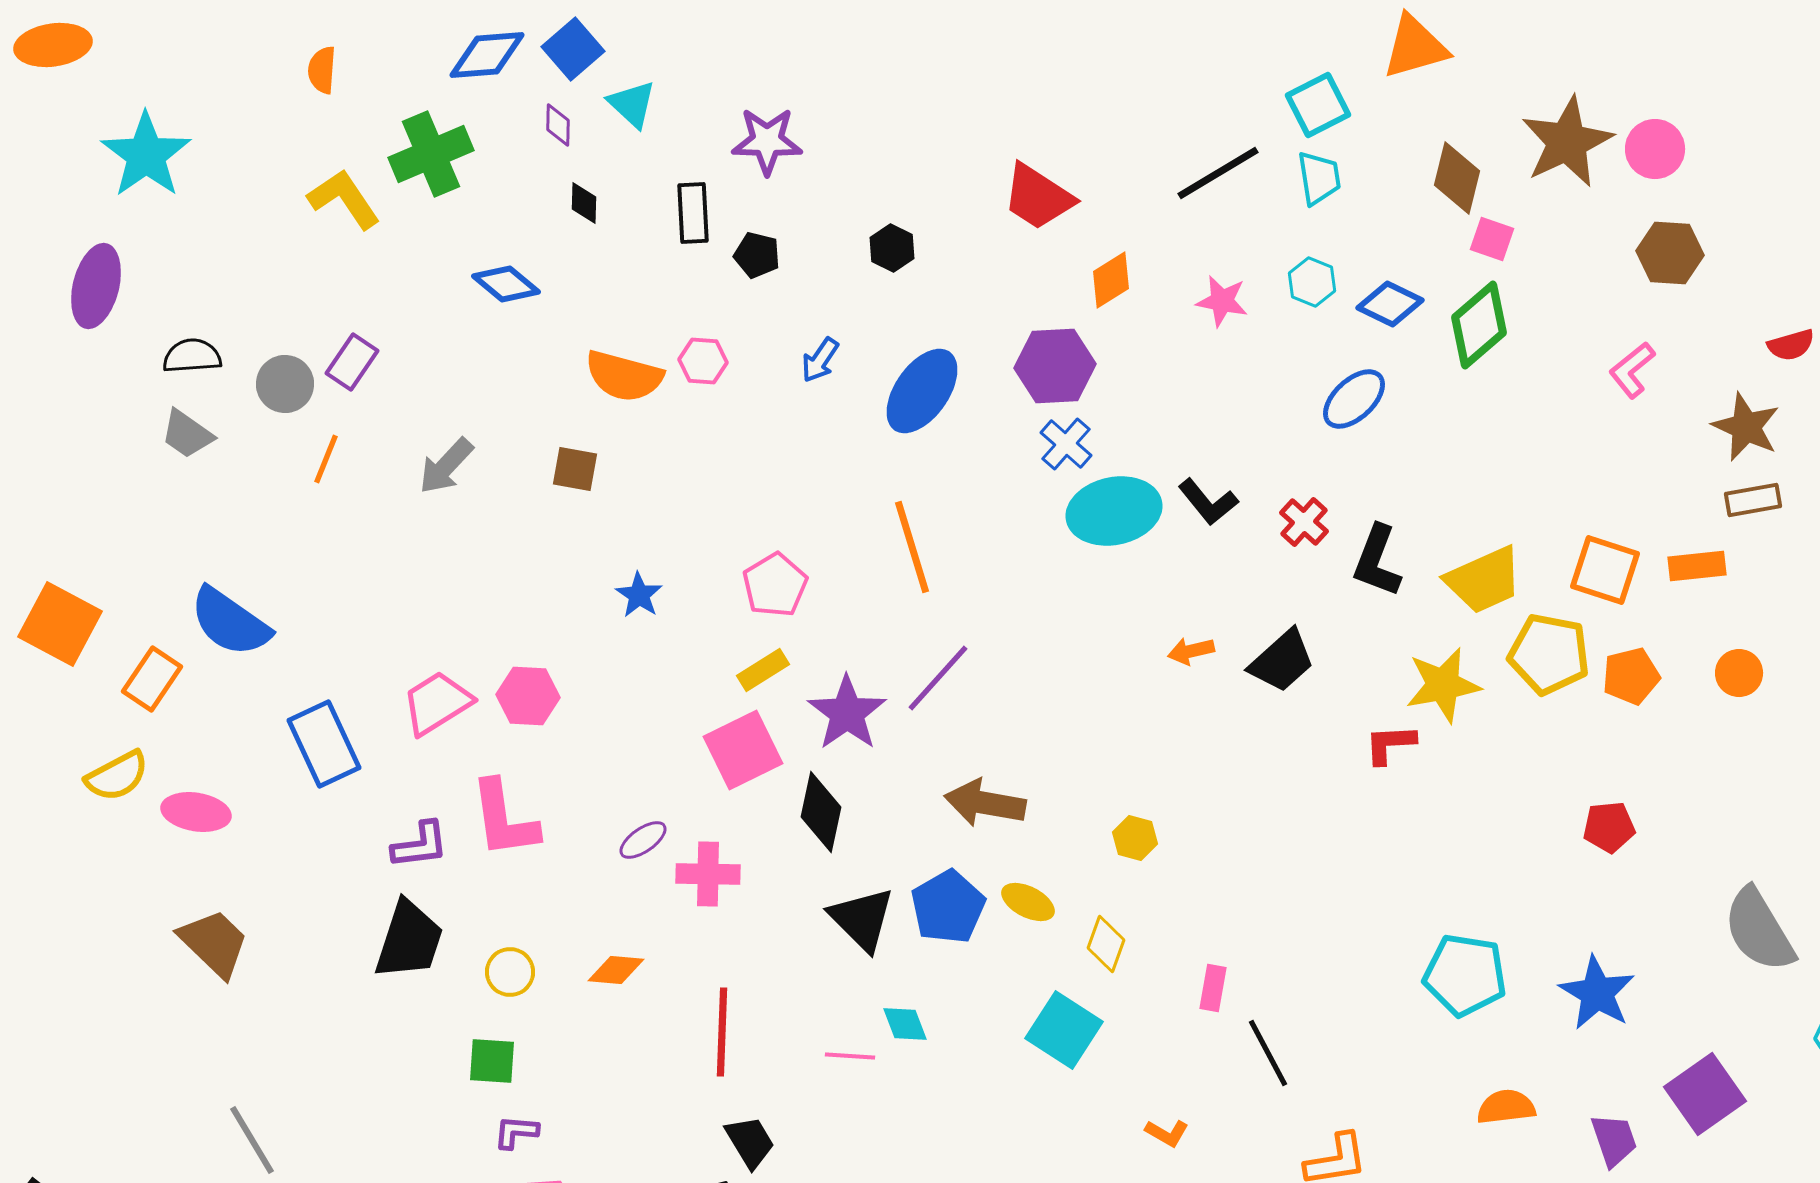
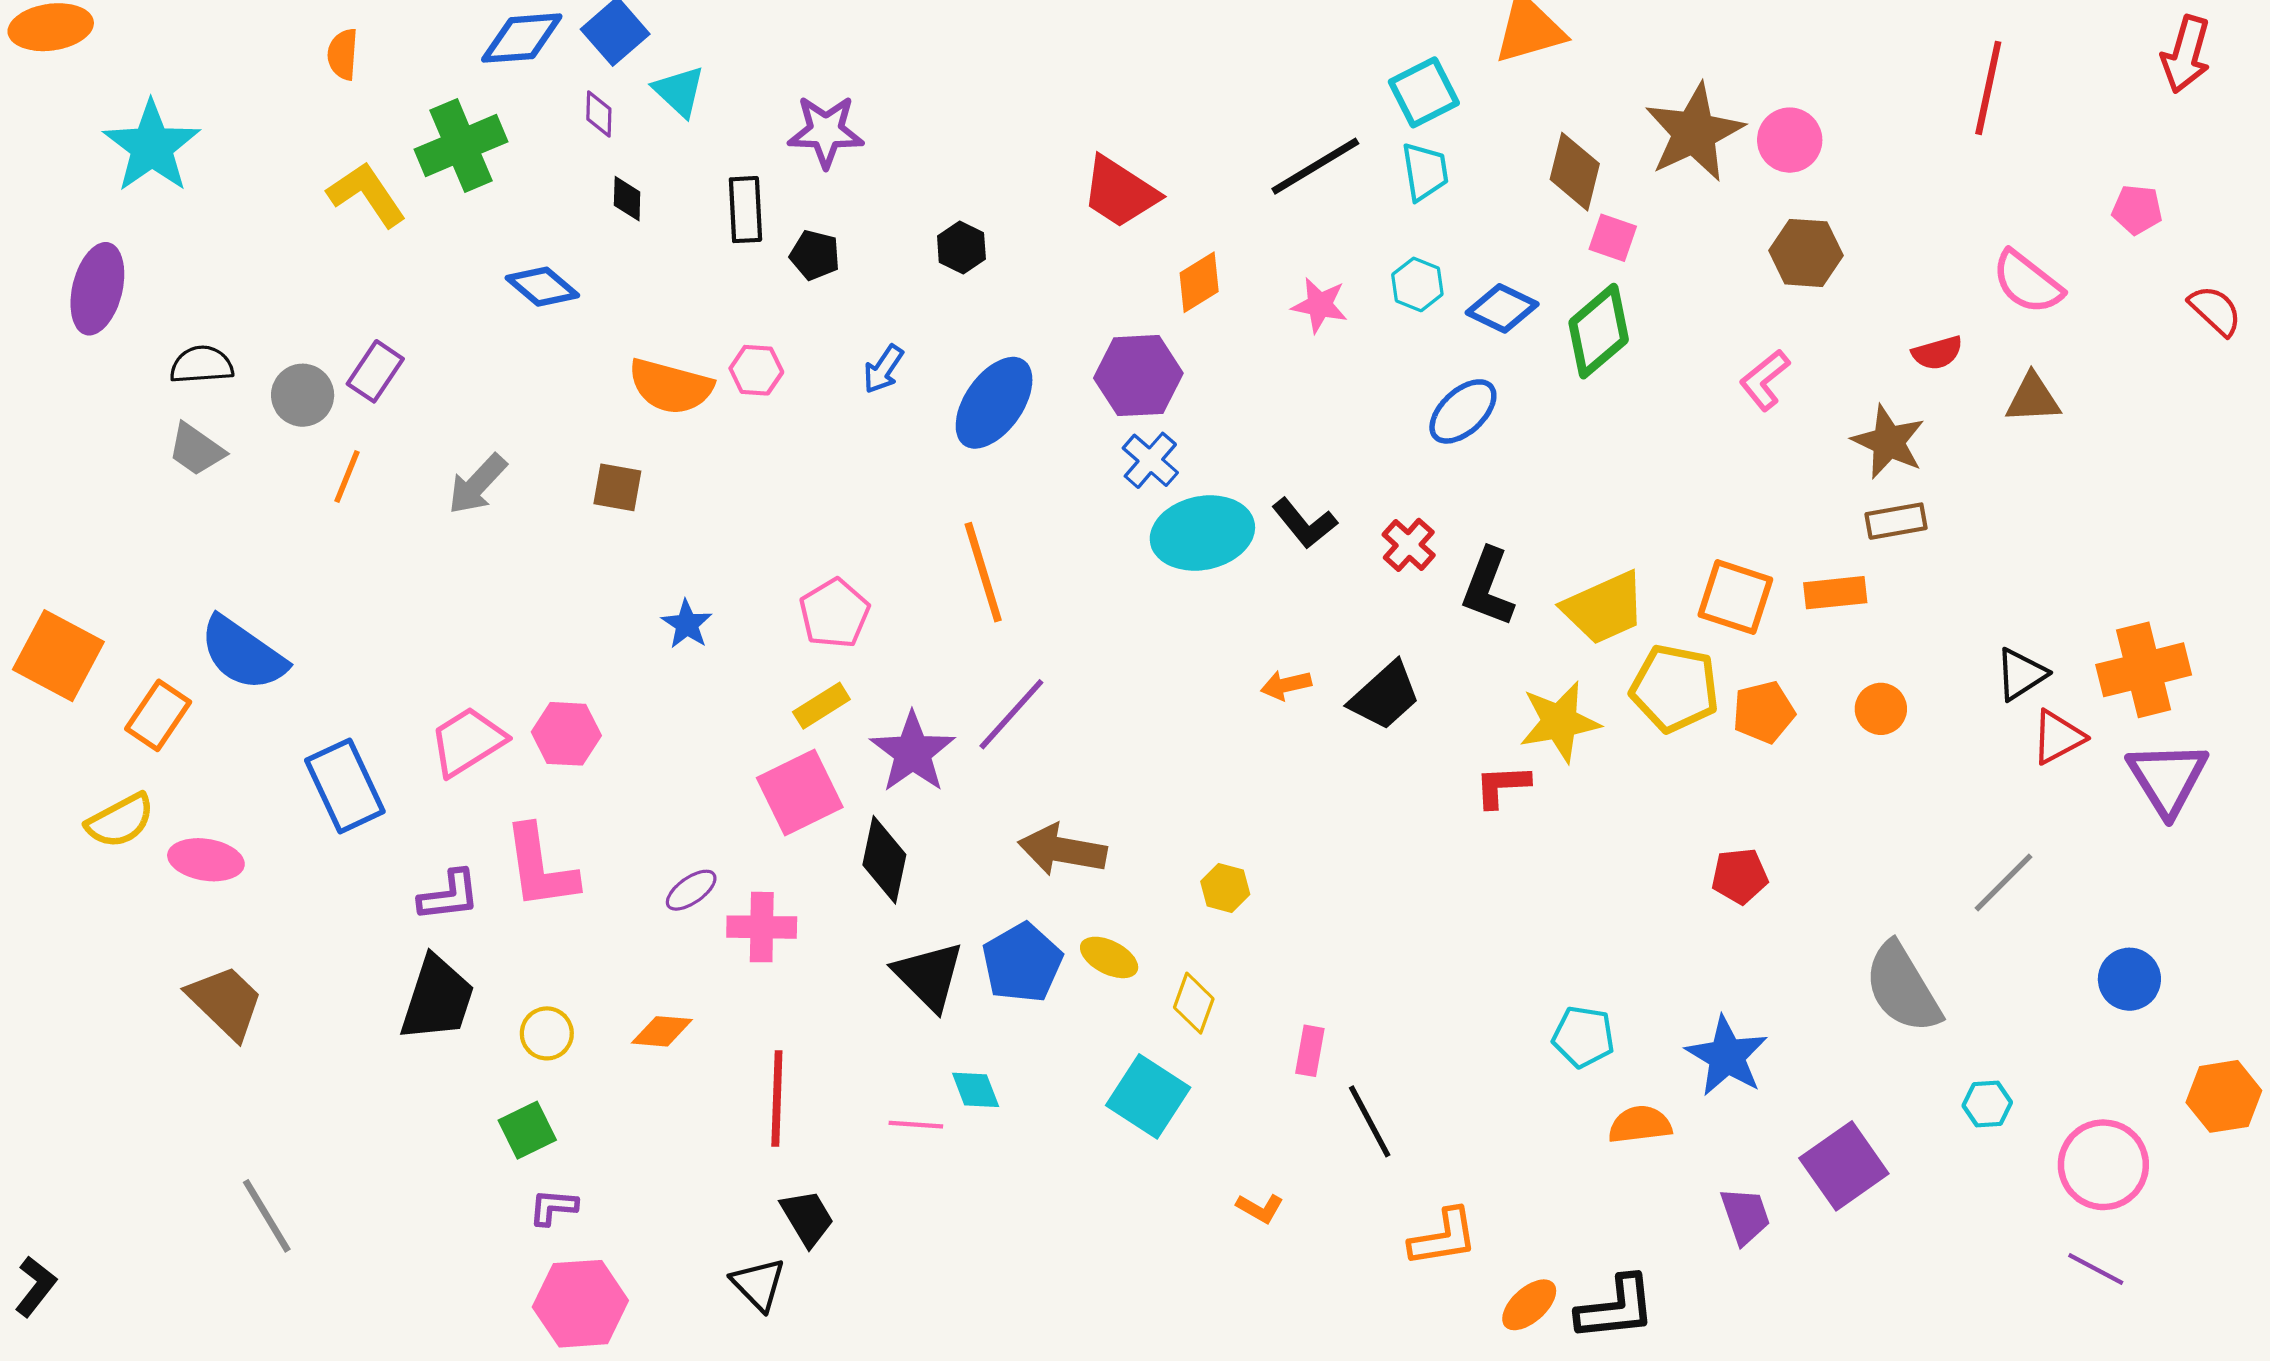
cyan pentagon: (1465, 975) -> (1583, 1037), size x0.7
green square: (492, 1061) -> (527, 1130), turned -30
orange semicircle: (1506, 1107) -> (1640, 1125), moved

